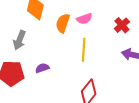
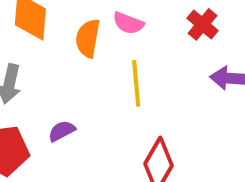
pink semicircle: (84, 19) -> (128, 23), turned 49

